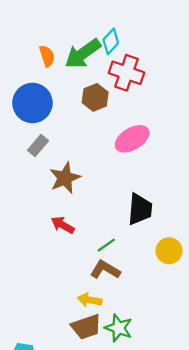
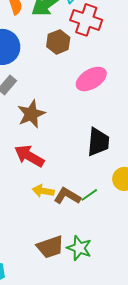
red arrow: (63, 225) -> (29, 156), size x1.4
green line: (106, 245) -> (89, 195), moved
yellow arrow: (90, 300) -> (43, 191), moved

